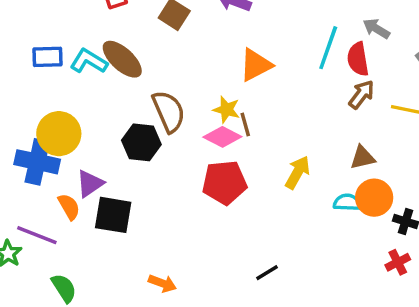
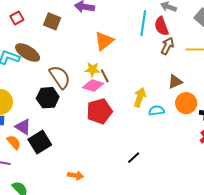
purple triangle: (90, 184) -> (23, 127), turned -42
cyan semicircle: (347, 202) -> (156, 111), moved
black square: (113, 215) -> (40, 142), turned -30

